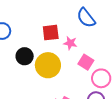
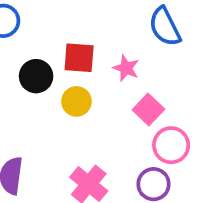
red square: (51, 33) -> (79, 58), moved
yellow circle: (48, 65) -> (76, 101), size x0.6

